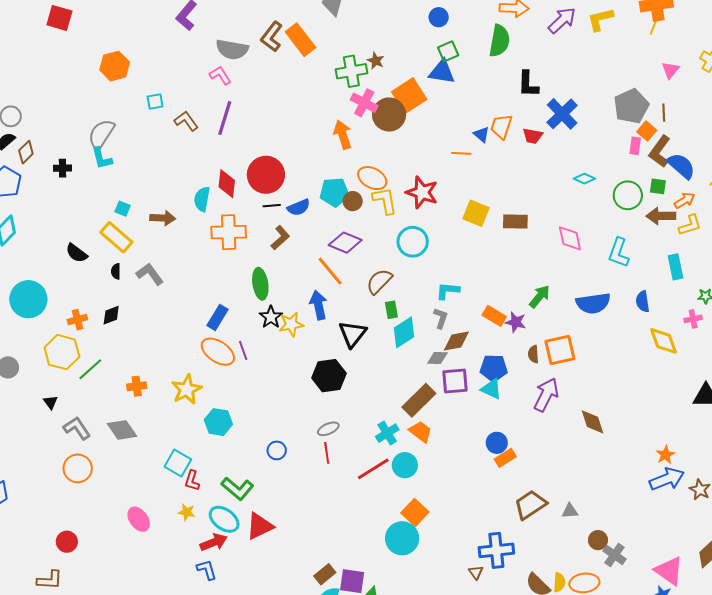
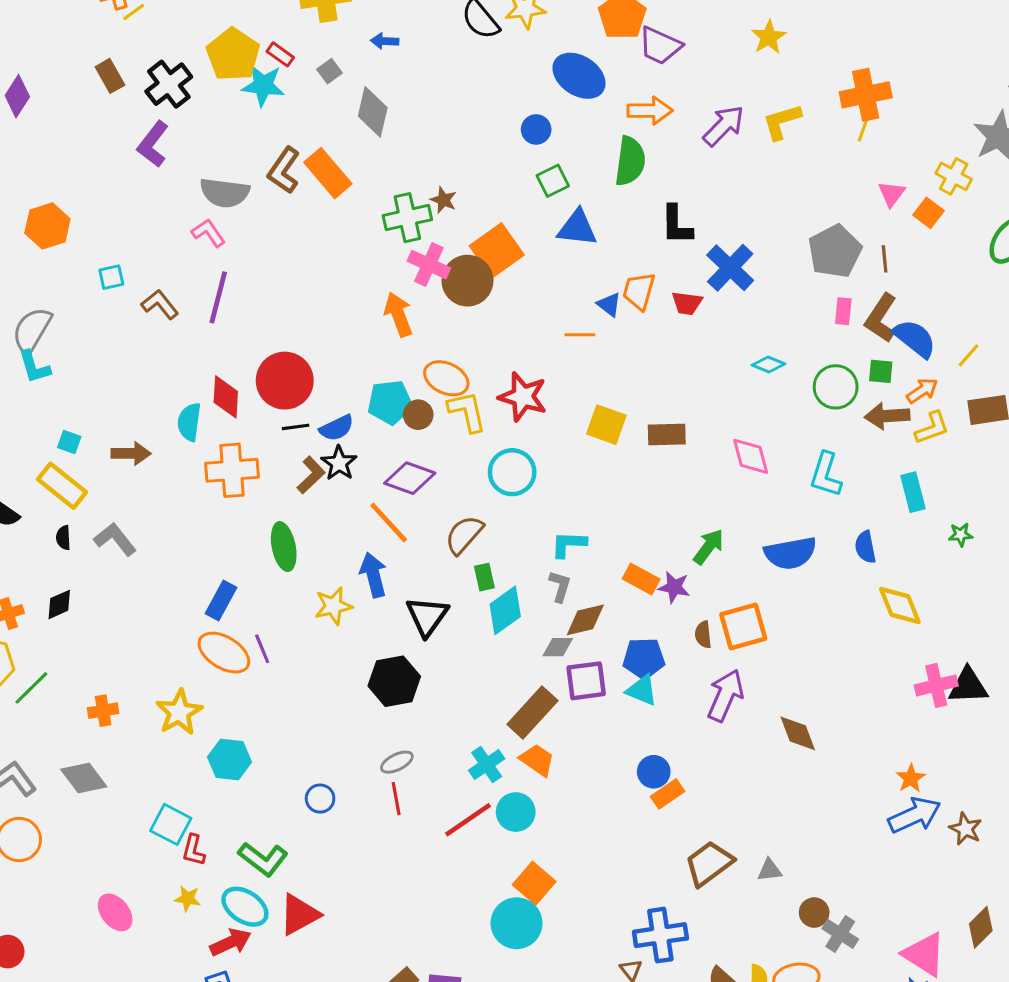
blue triangle: (442, 72) -> (577, 228), moved
orange square: (647, 131) -> (929, 213), moved
black star: (271, 317) -> (339, 463), moved
pink cross: (693, 319) -> (936, 685), moved, size x1.5

